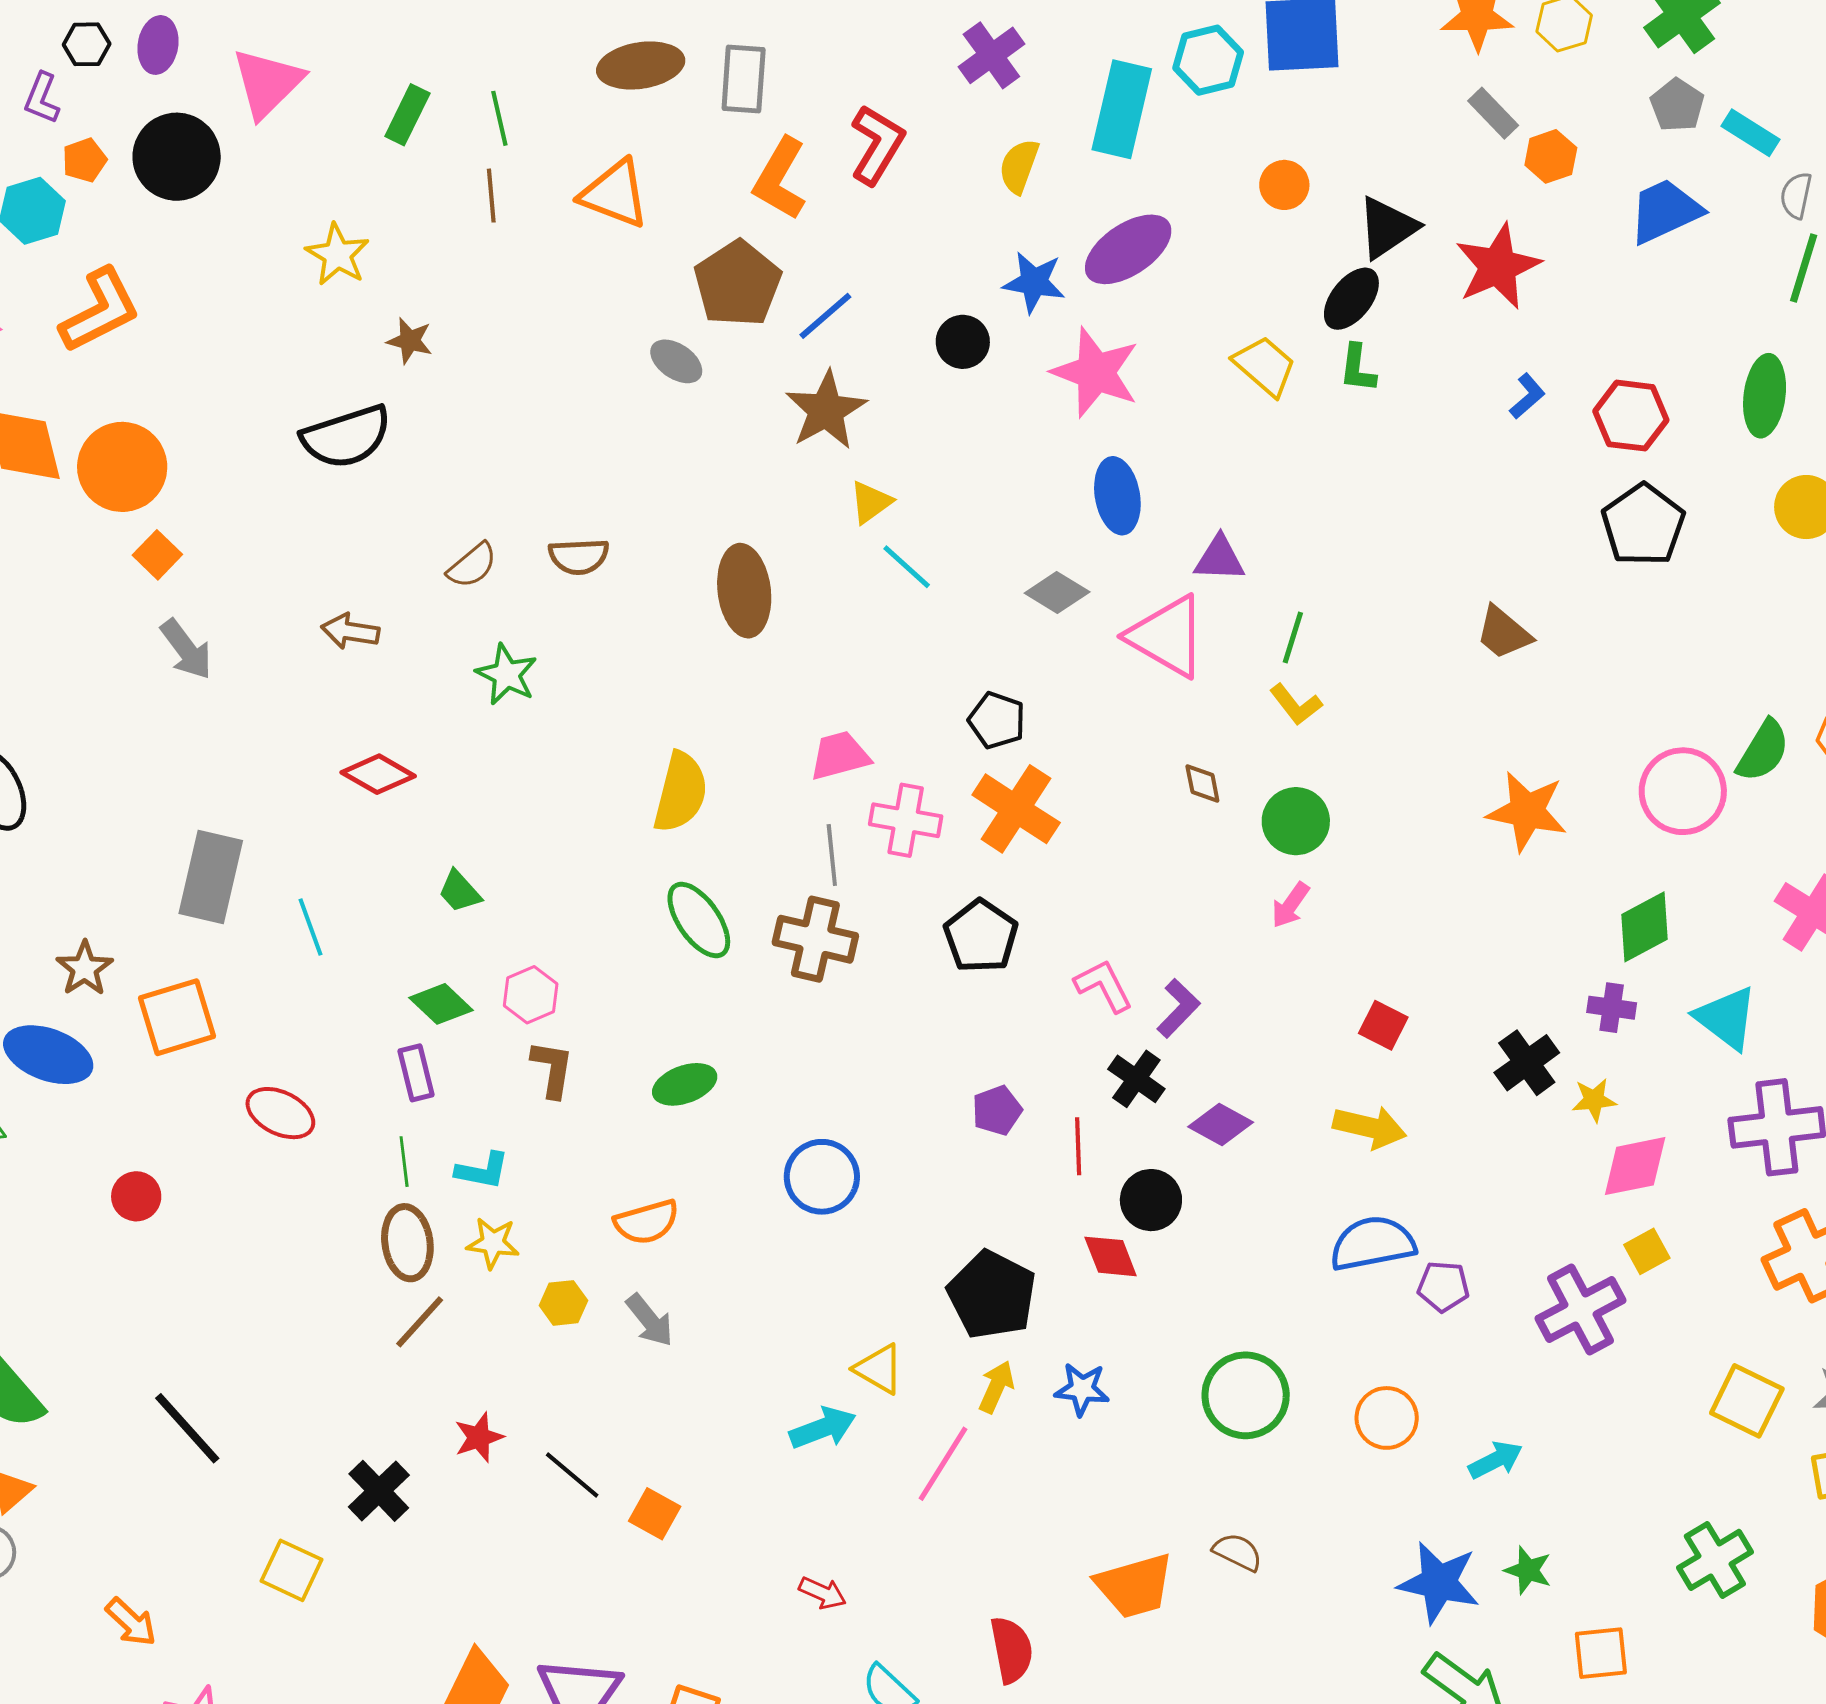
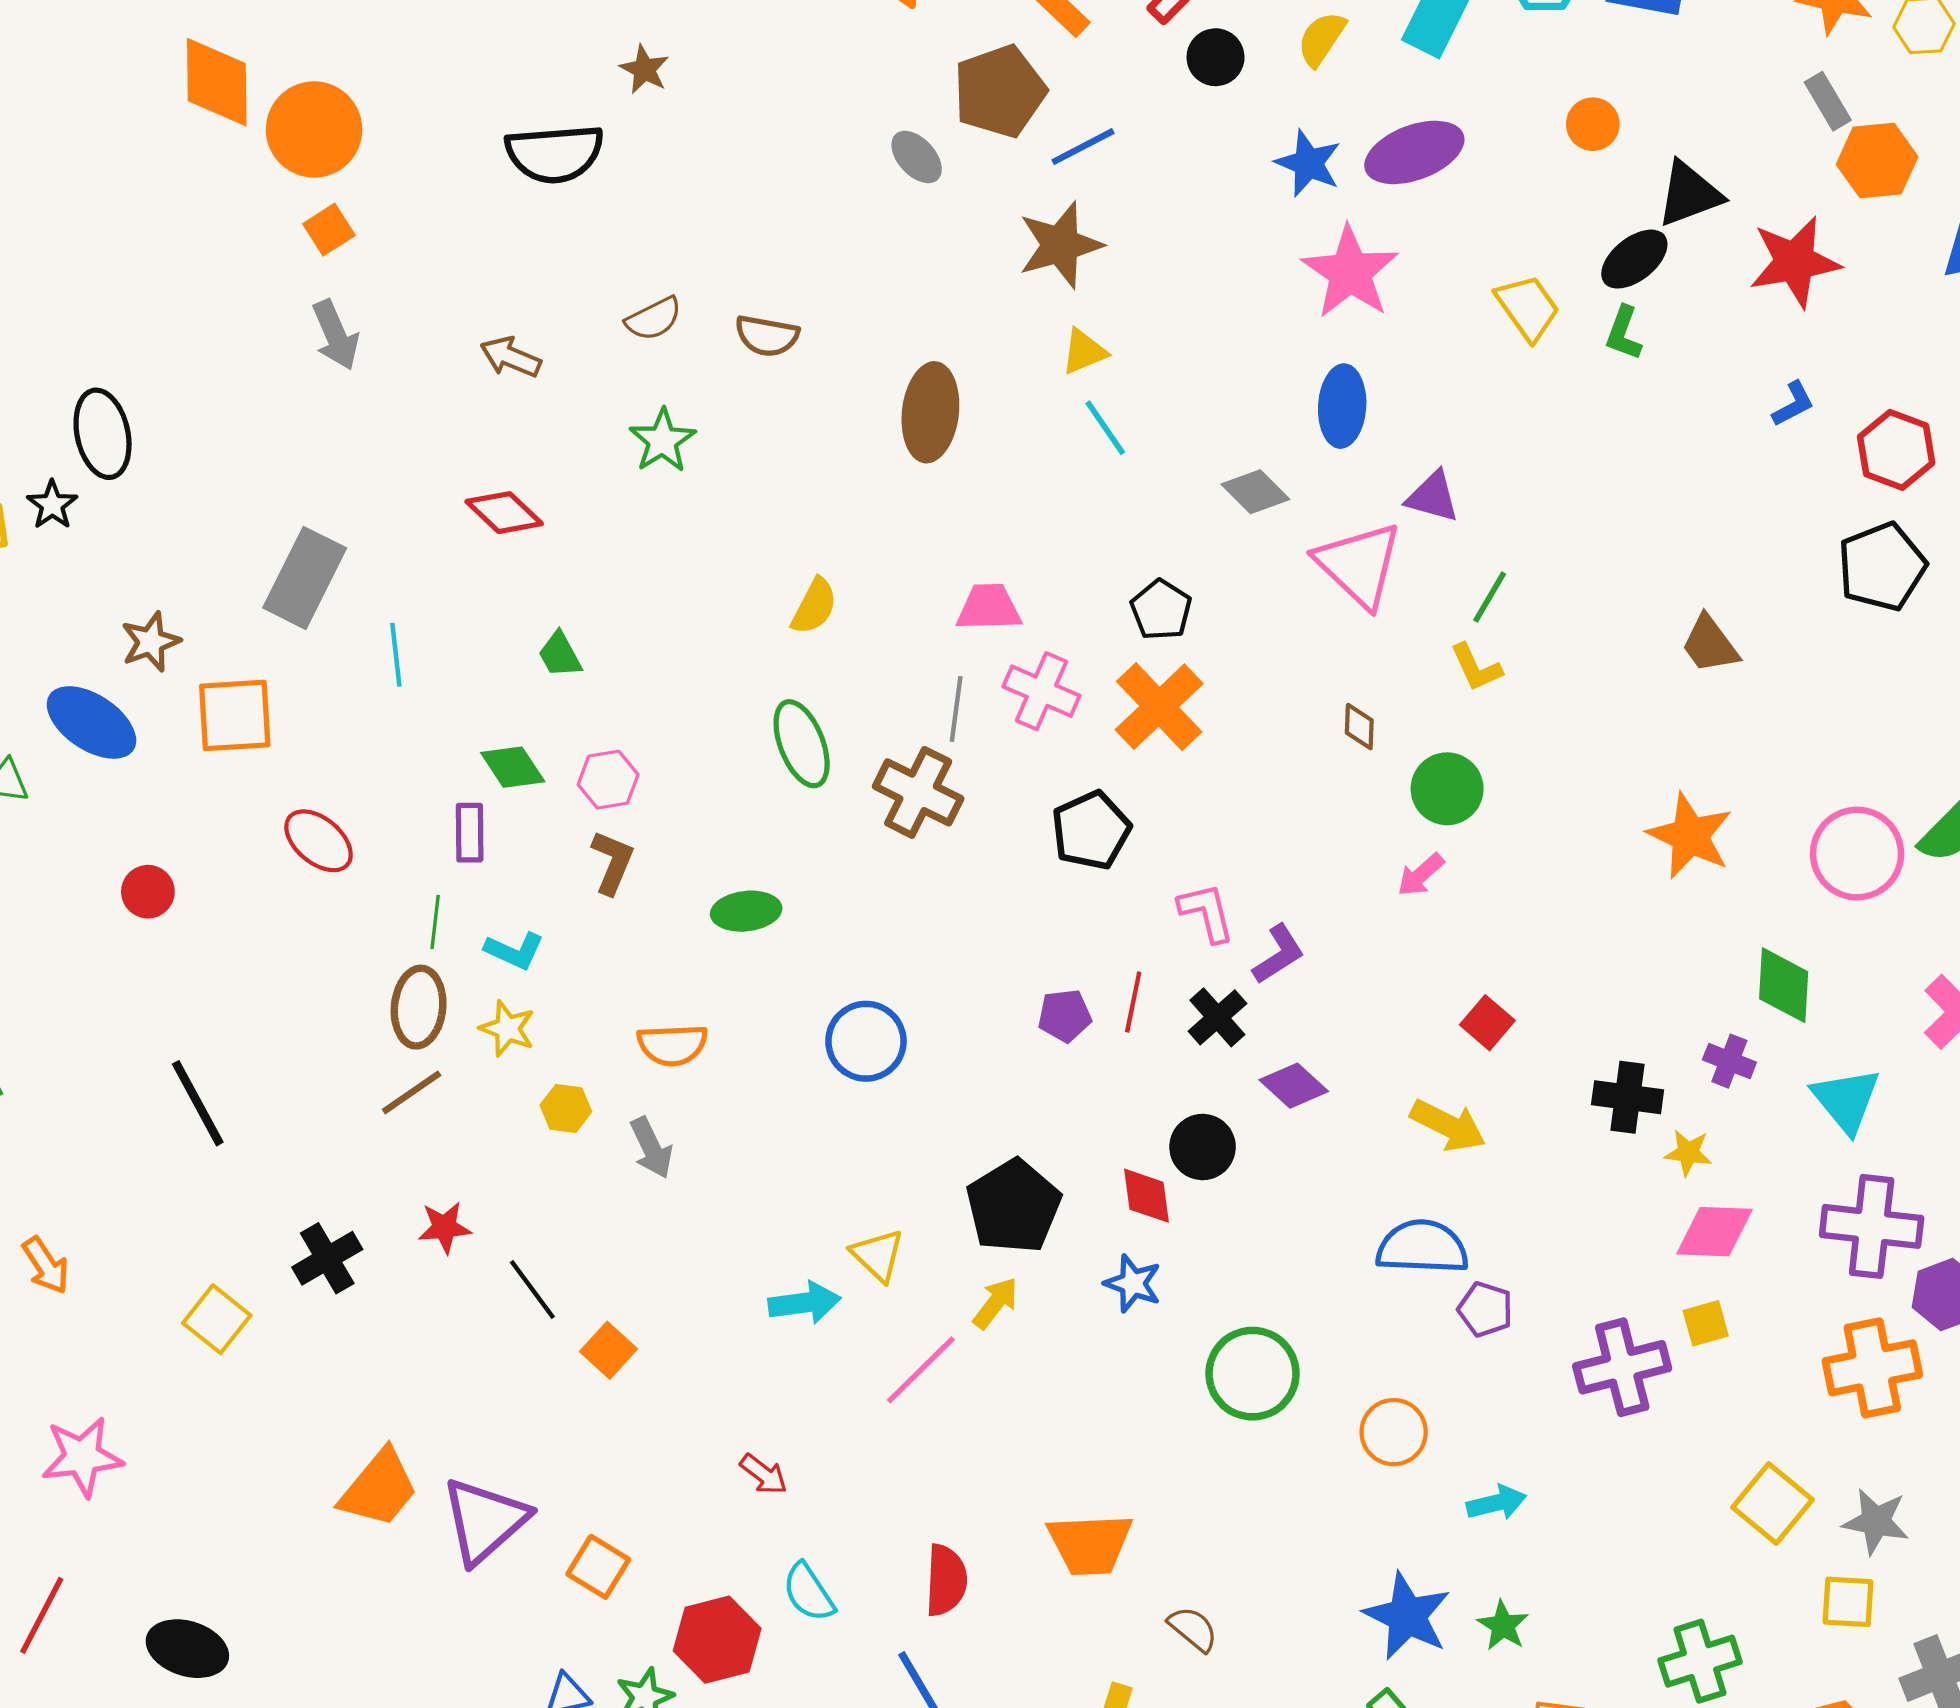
orange hexagon: (1551, 156) -> (1877, 161), size x1.4
black circle: (963, 342) -> (1216, 57), moved
yellow semicircle: (681, 792) -> (814, 606), size x0.7
green diamond: (1645, 927) -> (1784, 985), turned -72
black cross: (1527, 1063) -> (1628, 1097), turned 30
red line: (1078, 1146) -> (1133, 1002), moved
blue star: (1082, 1389) -> (1133, 1283), moved
black line: (187, 1428) -> (198, 1103), moved
brown semicircle: (1238, 1552) -> (1193, 1629), moved
orange arrow: (131, 1622) -> (46, 1265), moved

